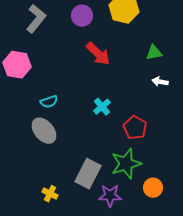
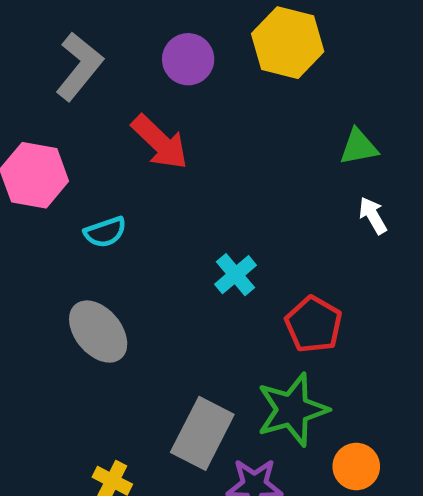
red arrow: (98, 54) -> (160, 142), moved
white arrow: (160, 82) -> (373, 215), turned 49
cyan semicircle: (49, 102) -> (105, 232), moved

